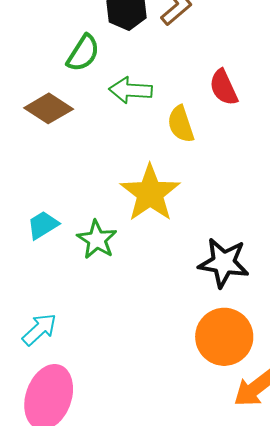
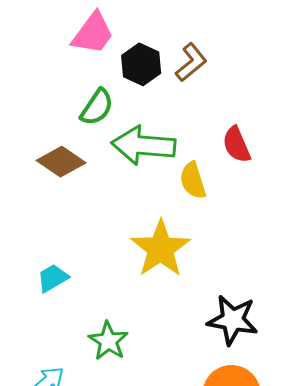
green arrow: (131, 90) -> (143, 145), size x1.5
green star: (97, 240) -> (108, 341), moved

